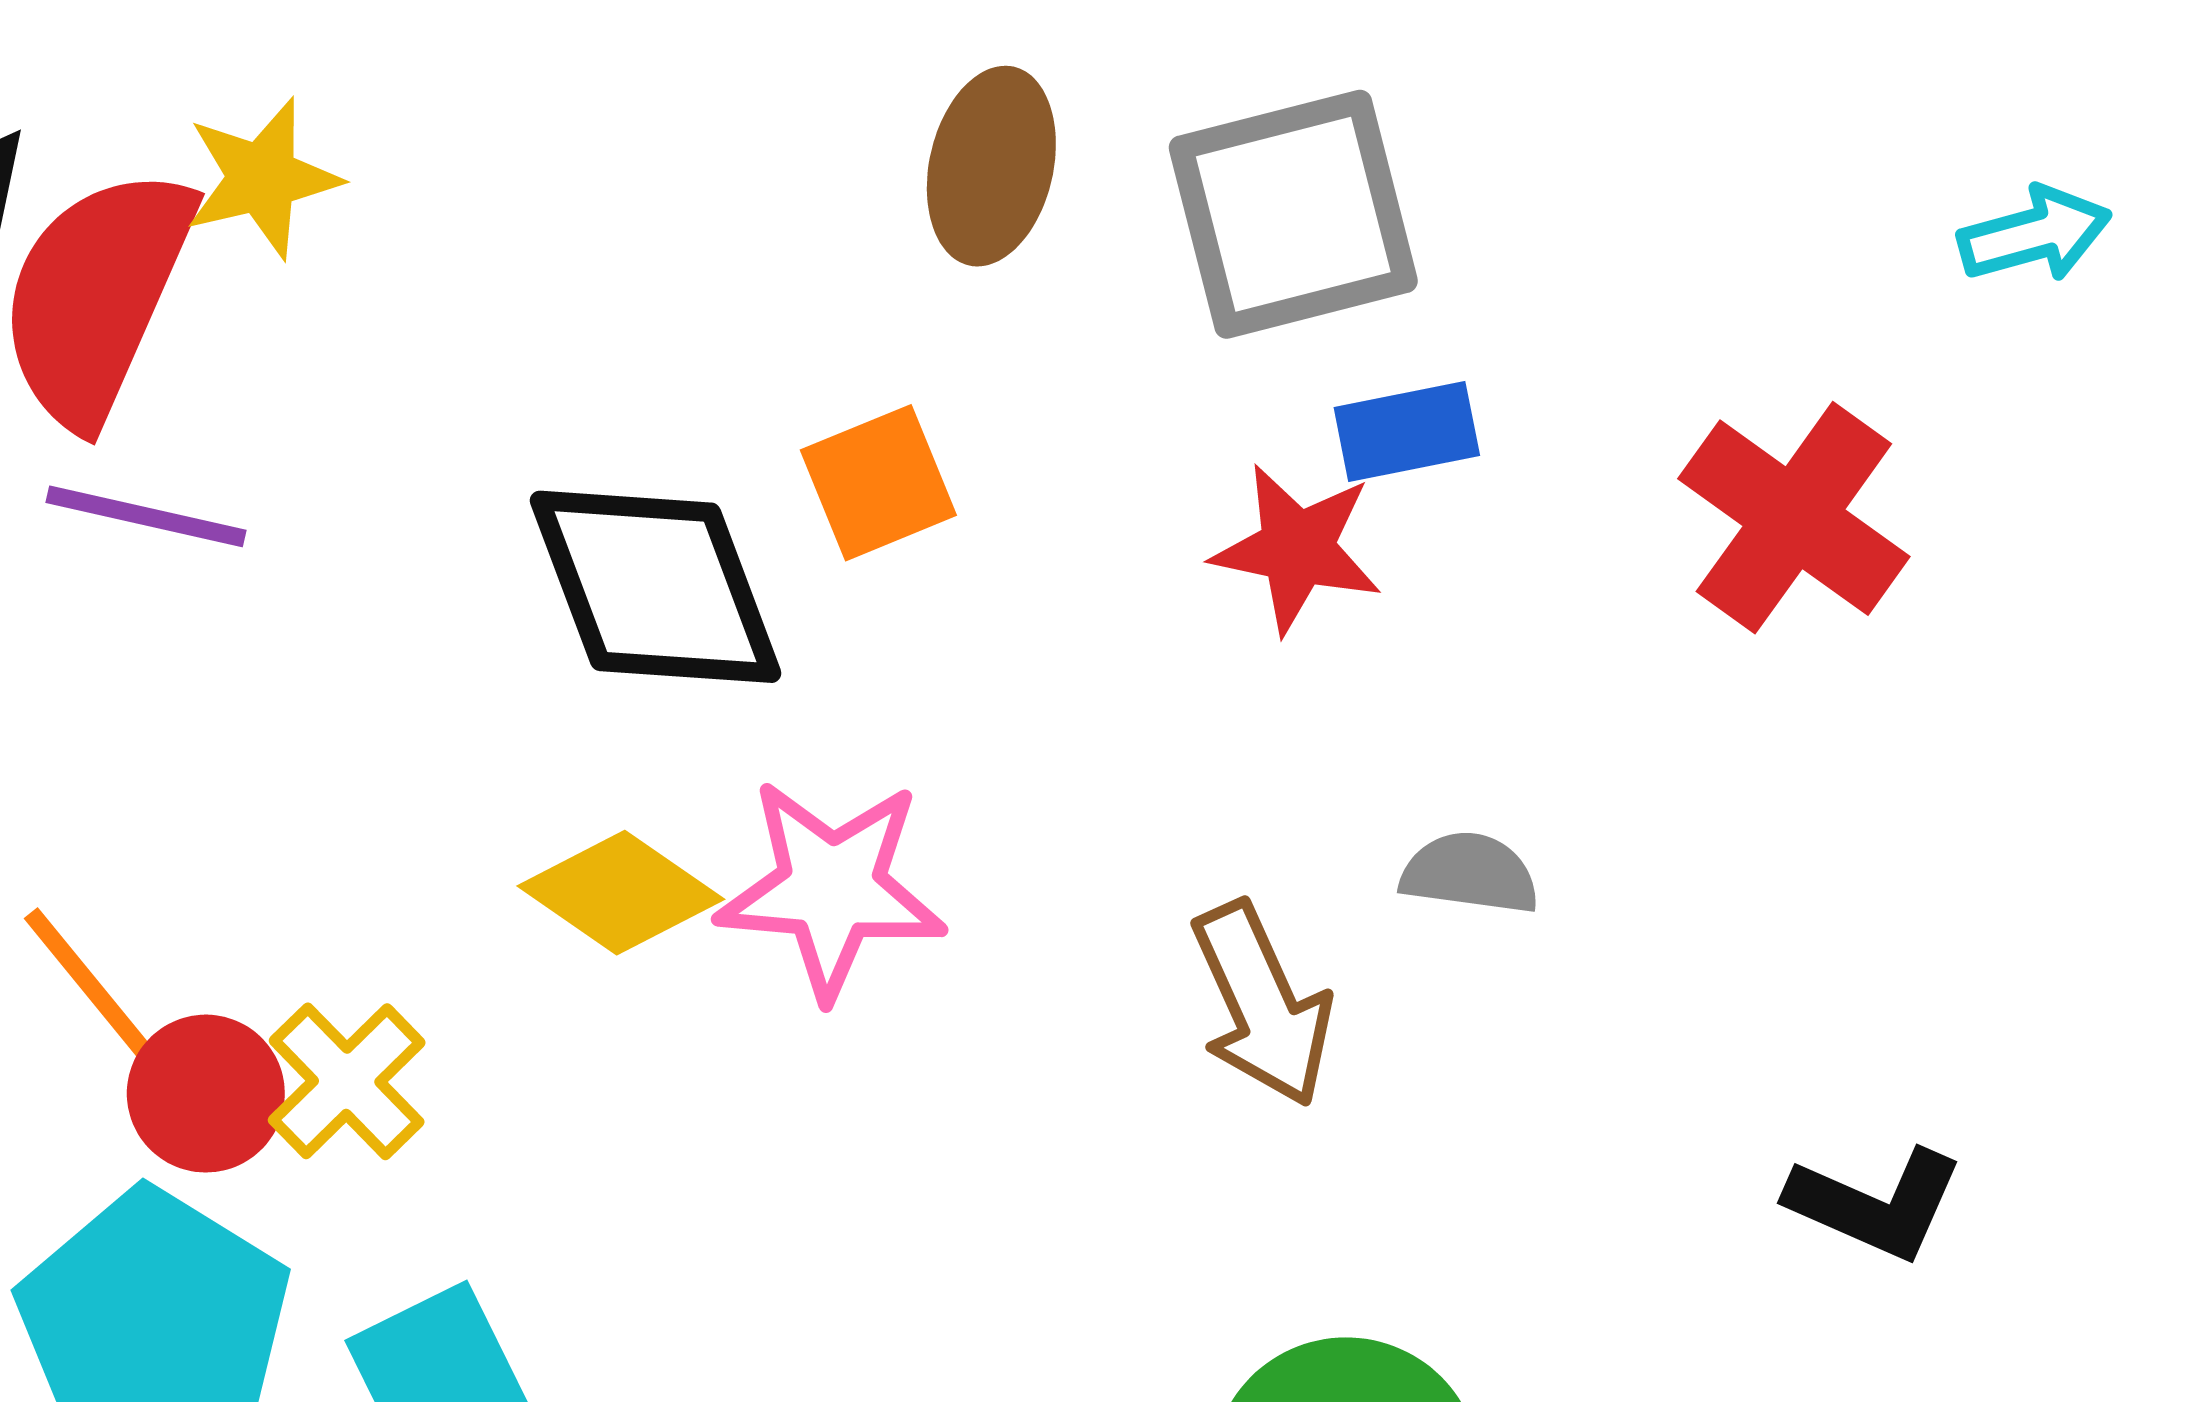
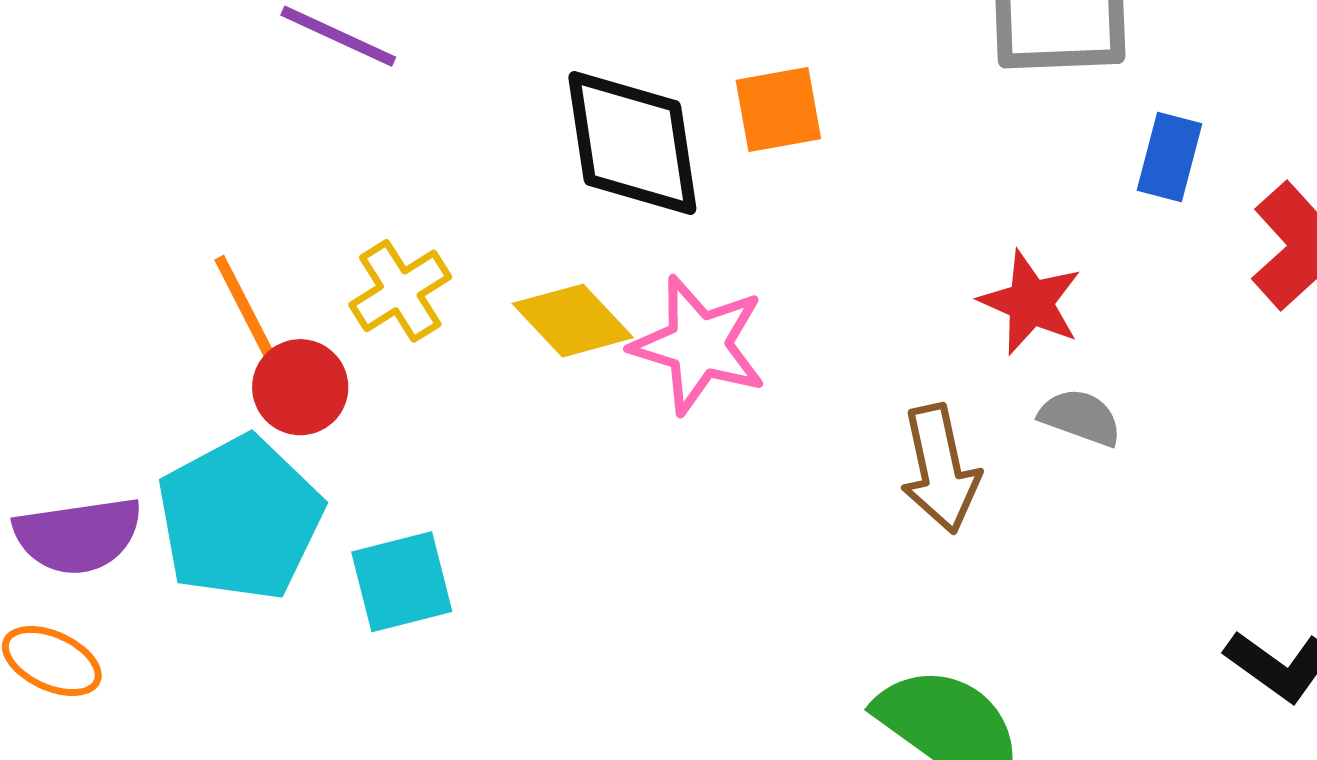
blue rectangle: (1407, 431) -> (1170, 157), moved, turned -76
red star: (1297, 548) -> (1030, 303), moved
yellow cross: (347, 1081) -> (400, 291), moved

